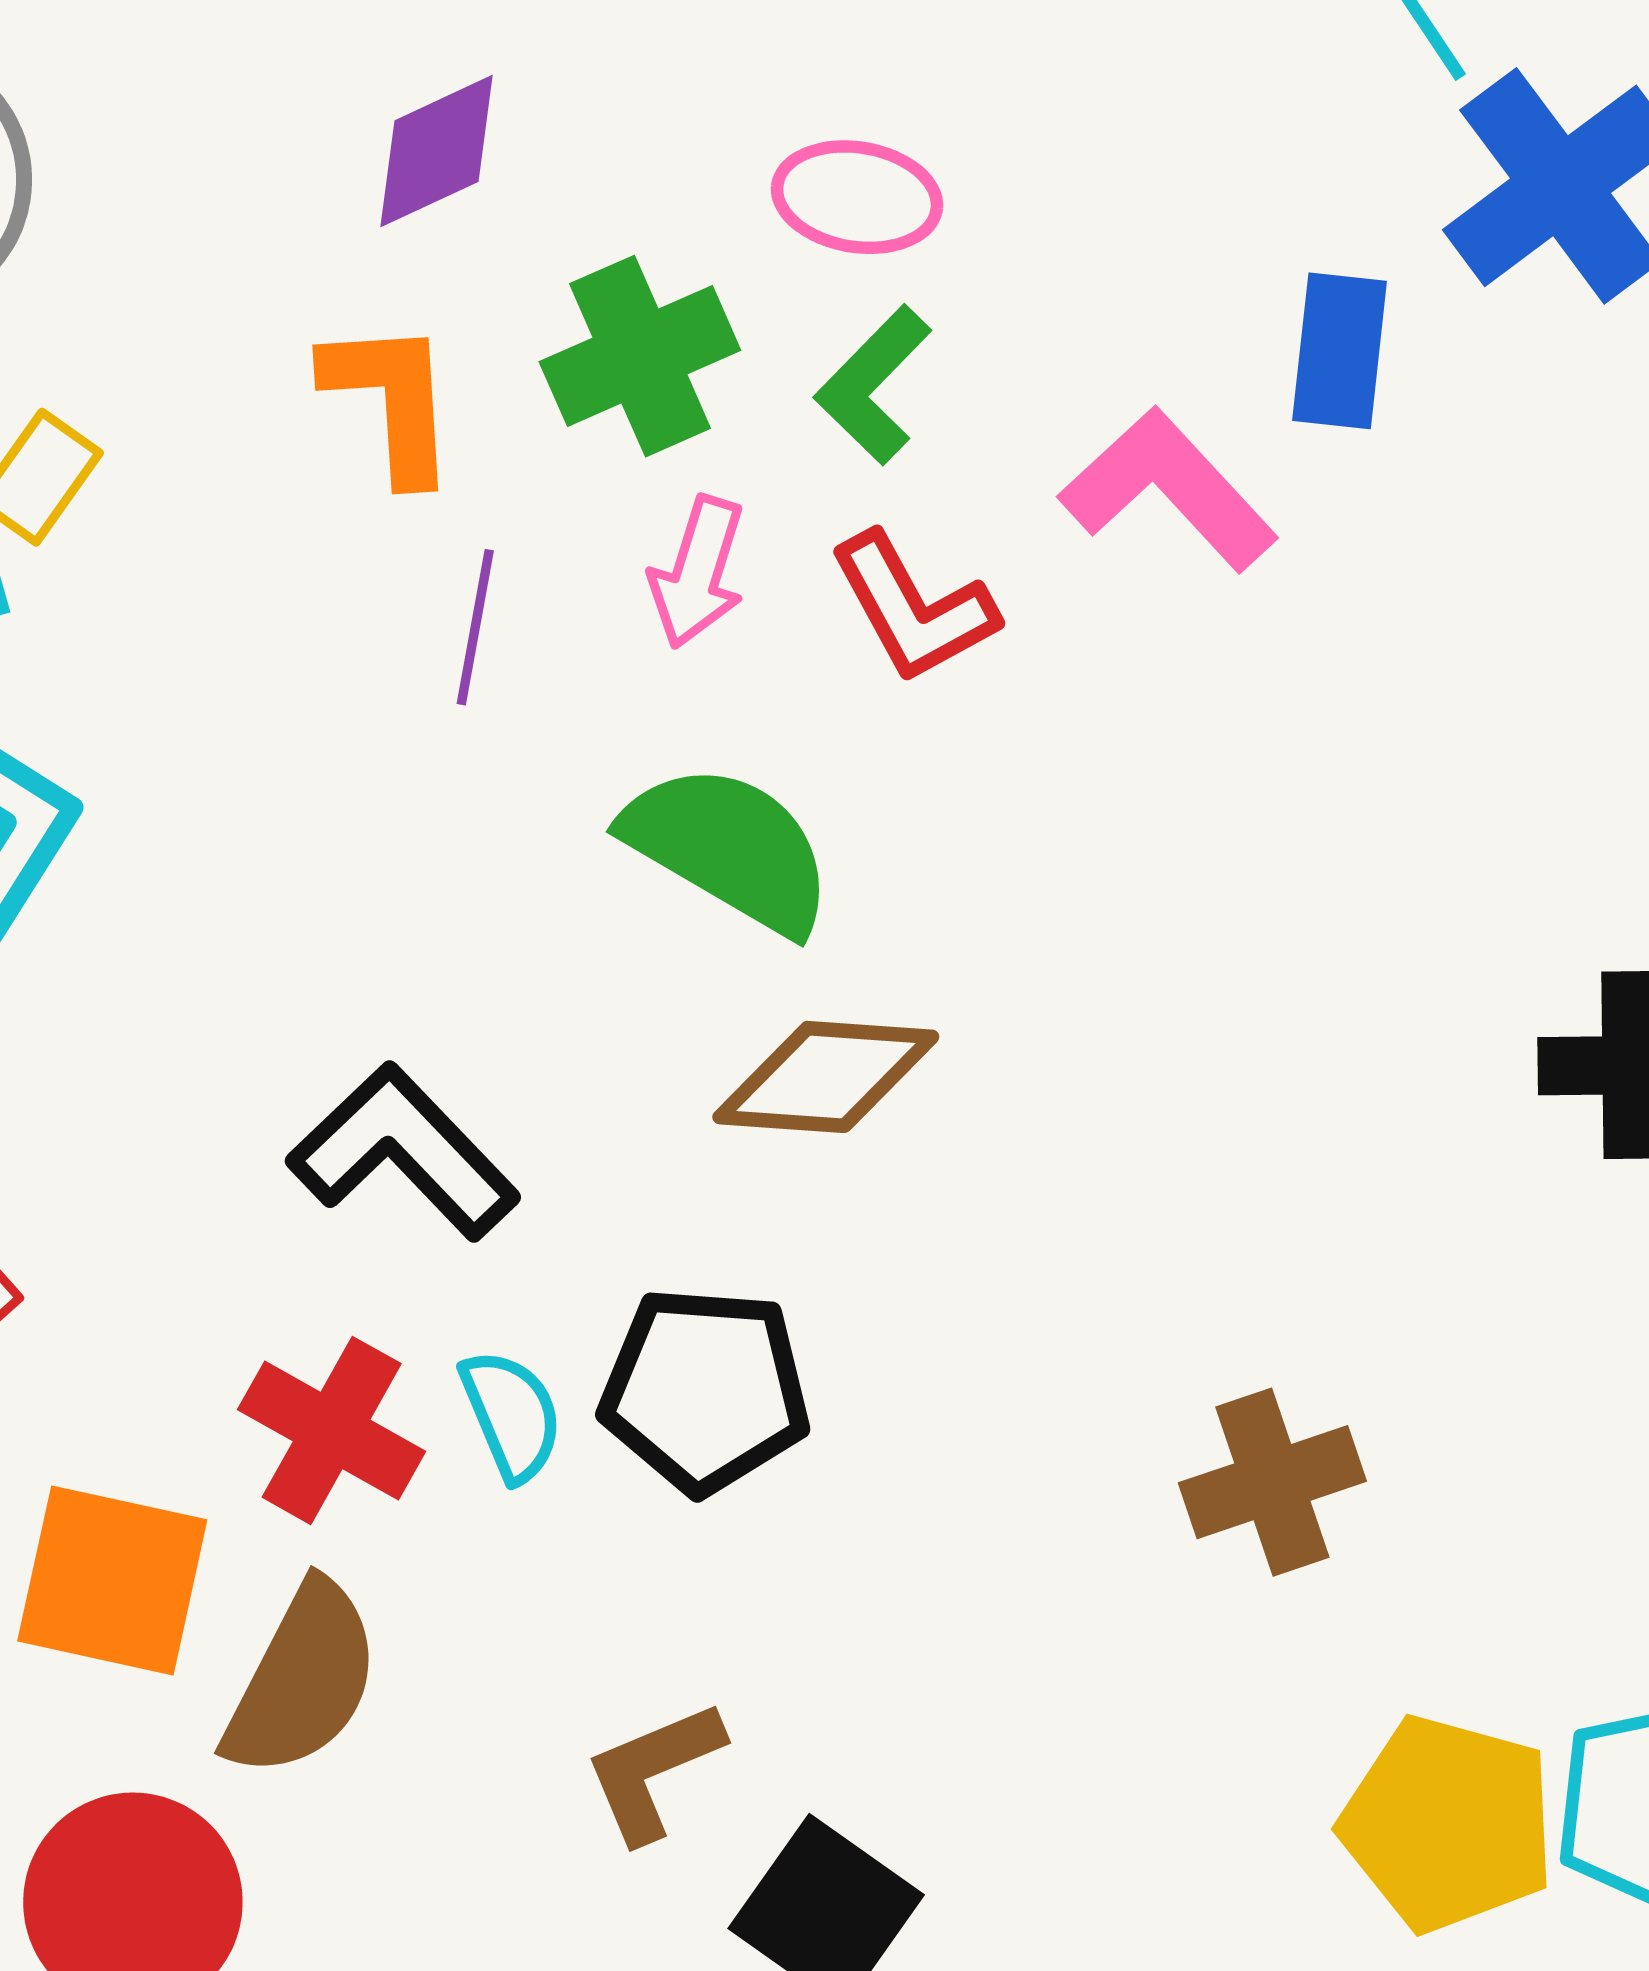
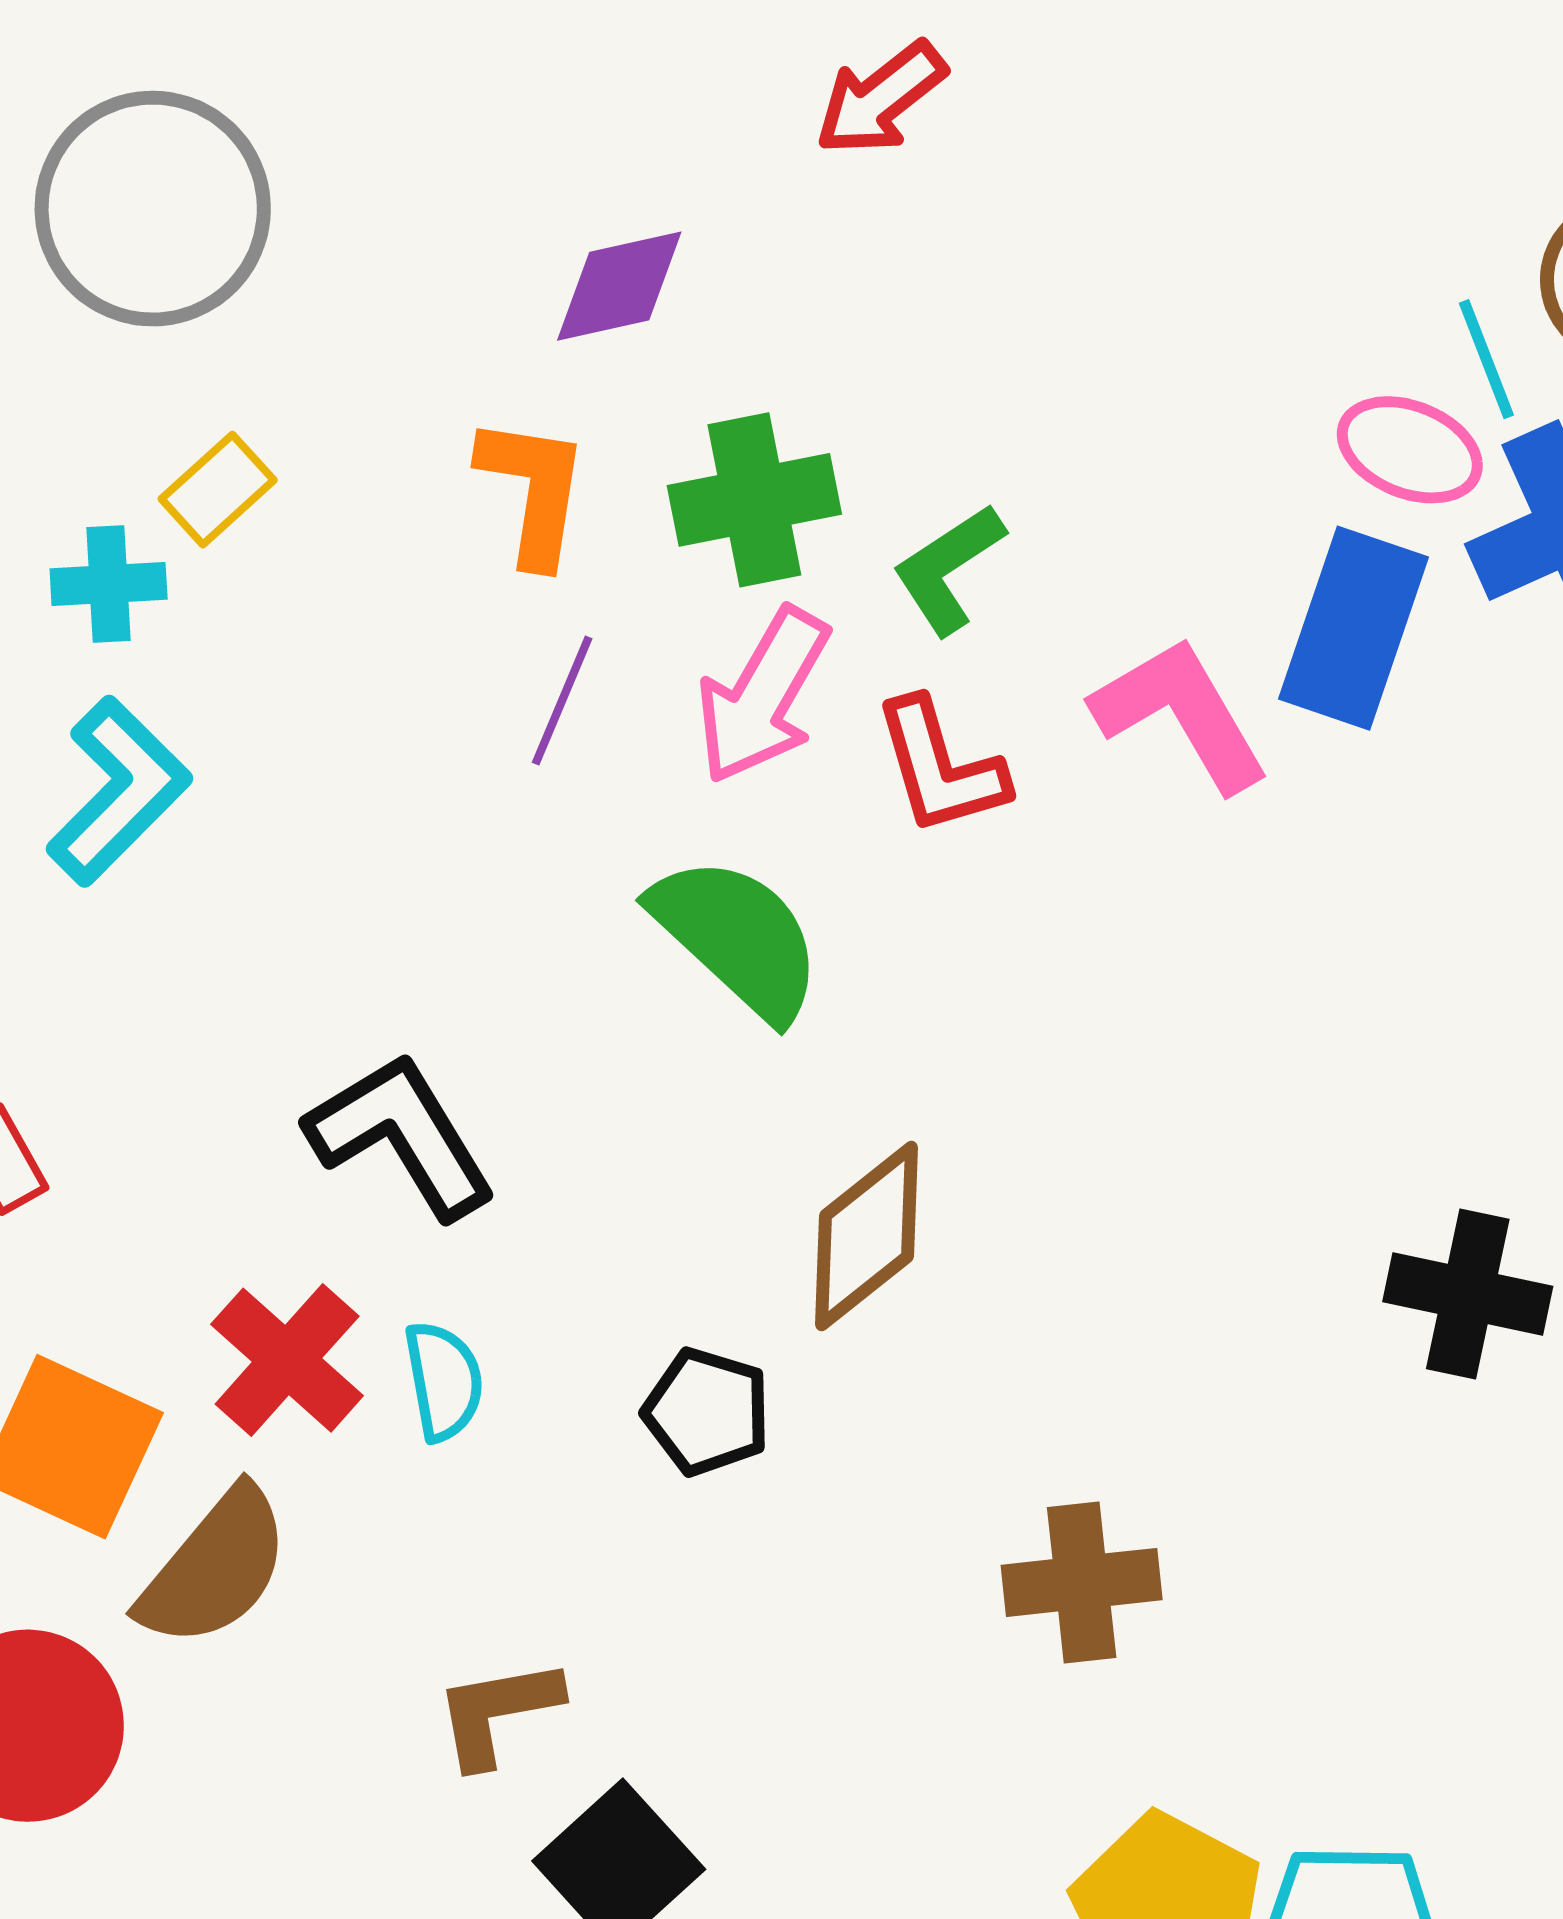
pink ellipse: (857, 197) -> (1410, 450), moved
blue rectangle: (1340, 351) -> (1353, 628), size x1.4
pink arrow: (698, 572) -> (763, 696), size x1.4
brown diamond: (826, 1077) -> (867, 1236), moved, turned -55
black pentagon: (705, 1390) -> (707, 1412), moved, size x0.7

